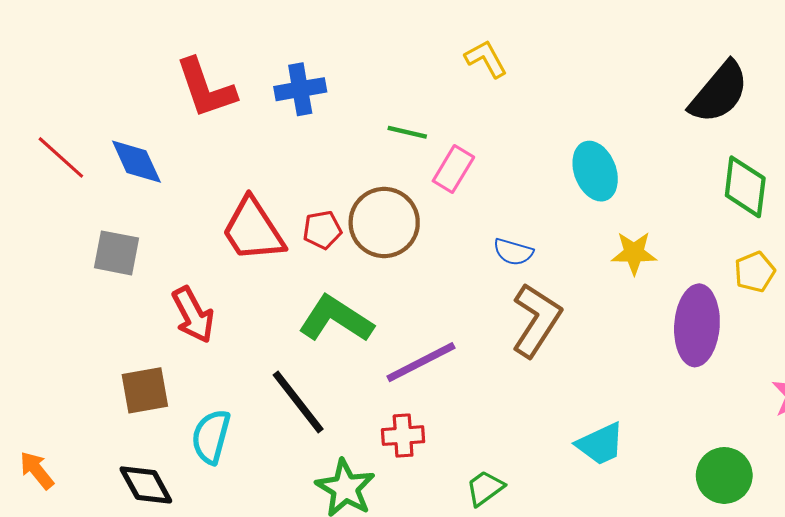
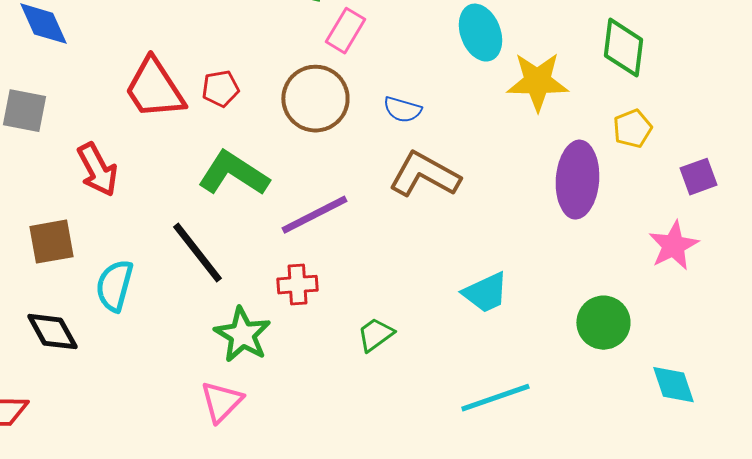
brown circle: (384, 223) -> (315, 99), moved
yellow star: (634, 253) -> (537, 82), moved, size x1.4
brown L-shape: (536, 320) -> (424, 175), turned -94

